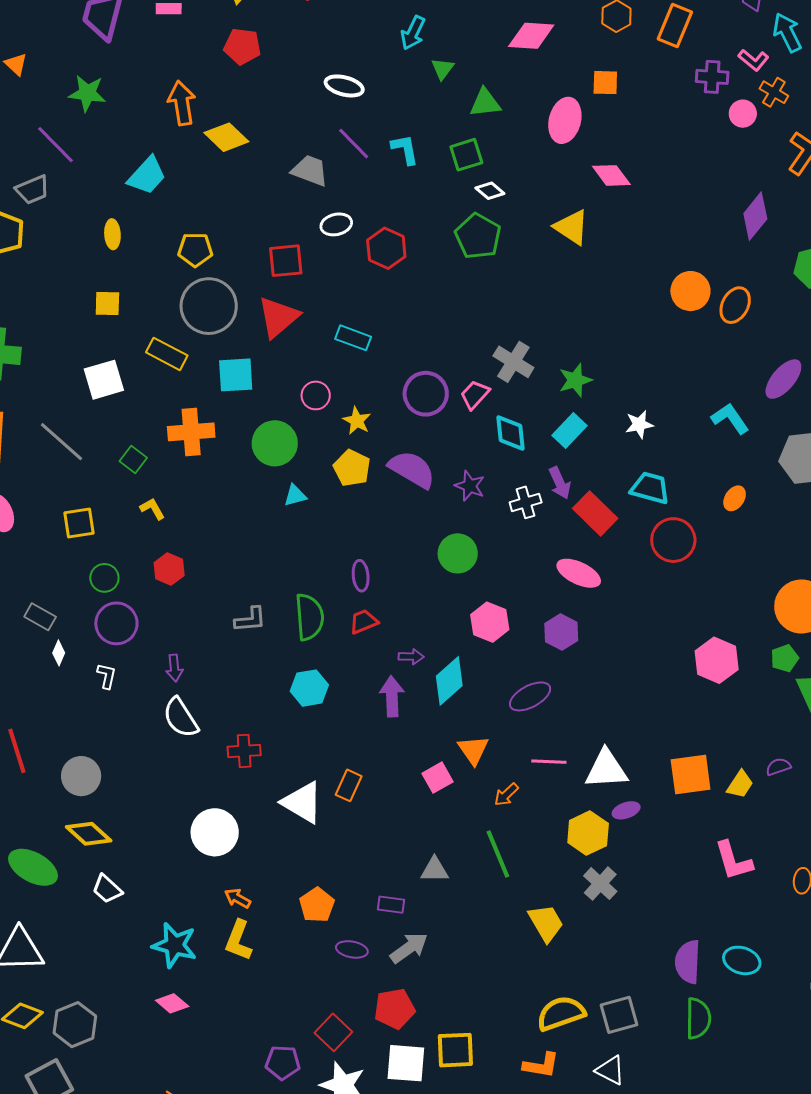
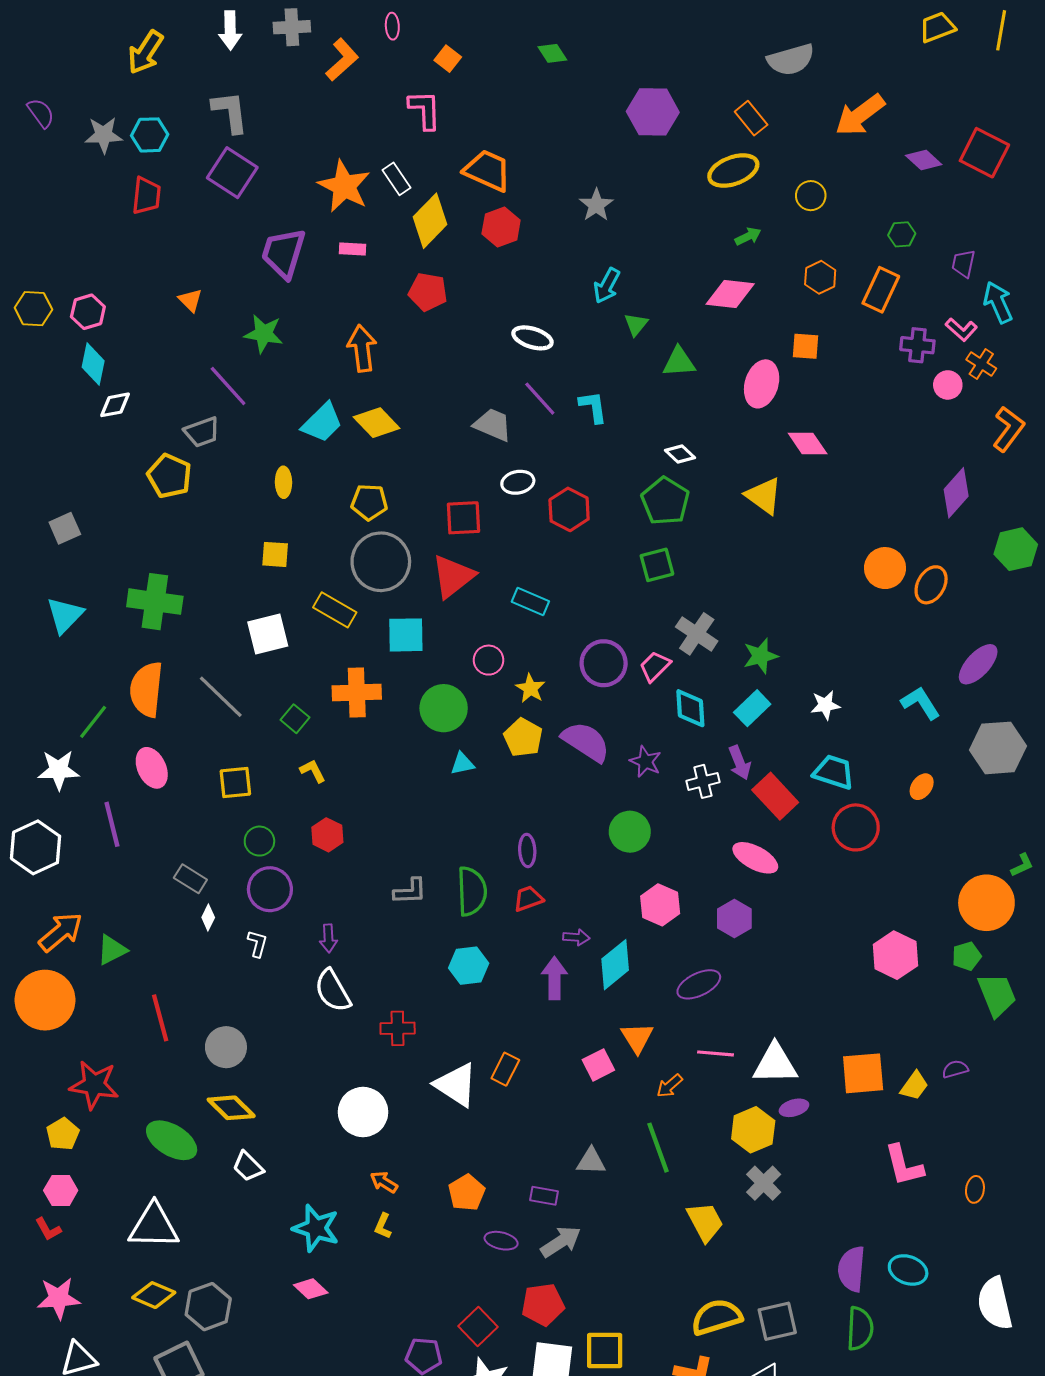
yellow diamond: (226, 137) -> (377, 423), moved
green square: (466, 155) -> (657, 565), moved
yellow L-shape: (238, 940) -> (383, 1226), size x0.6

